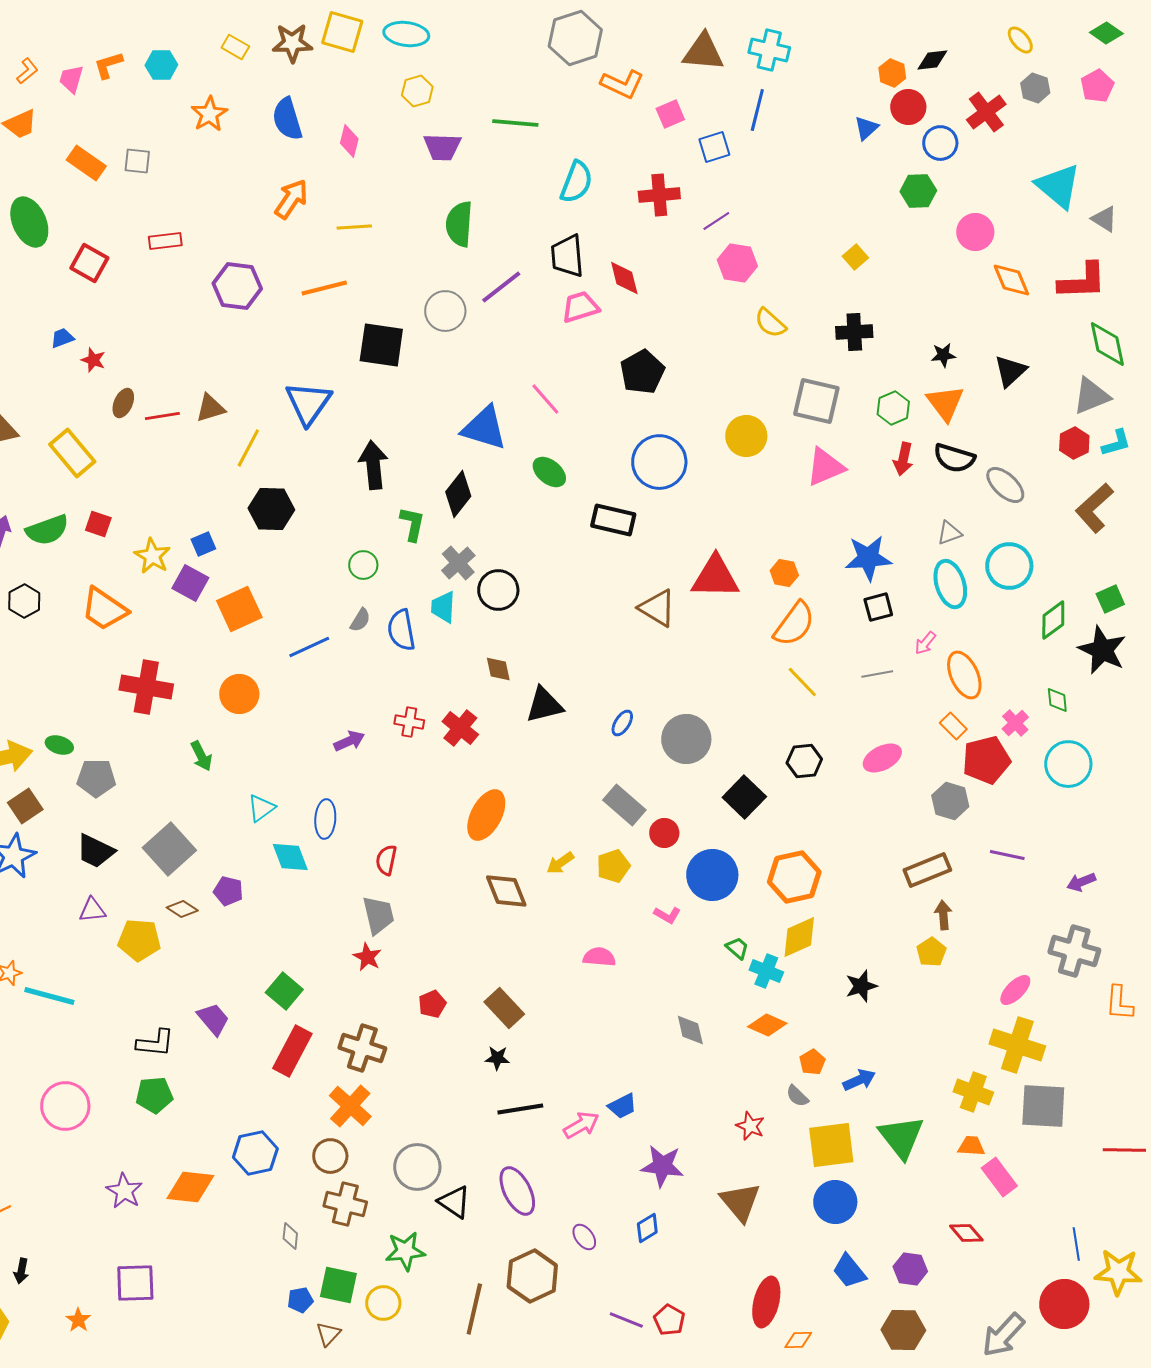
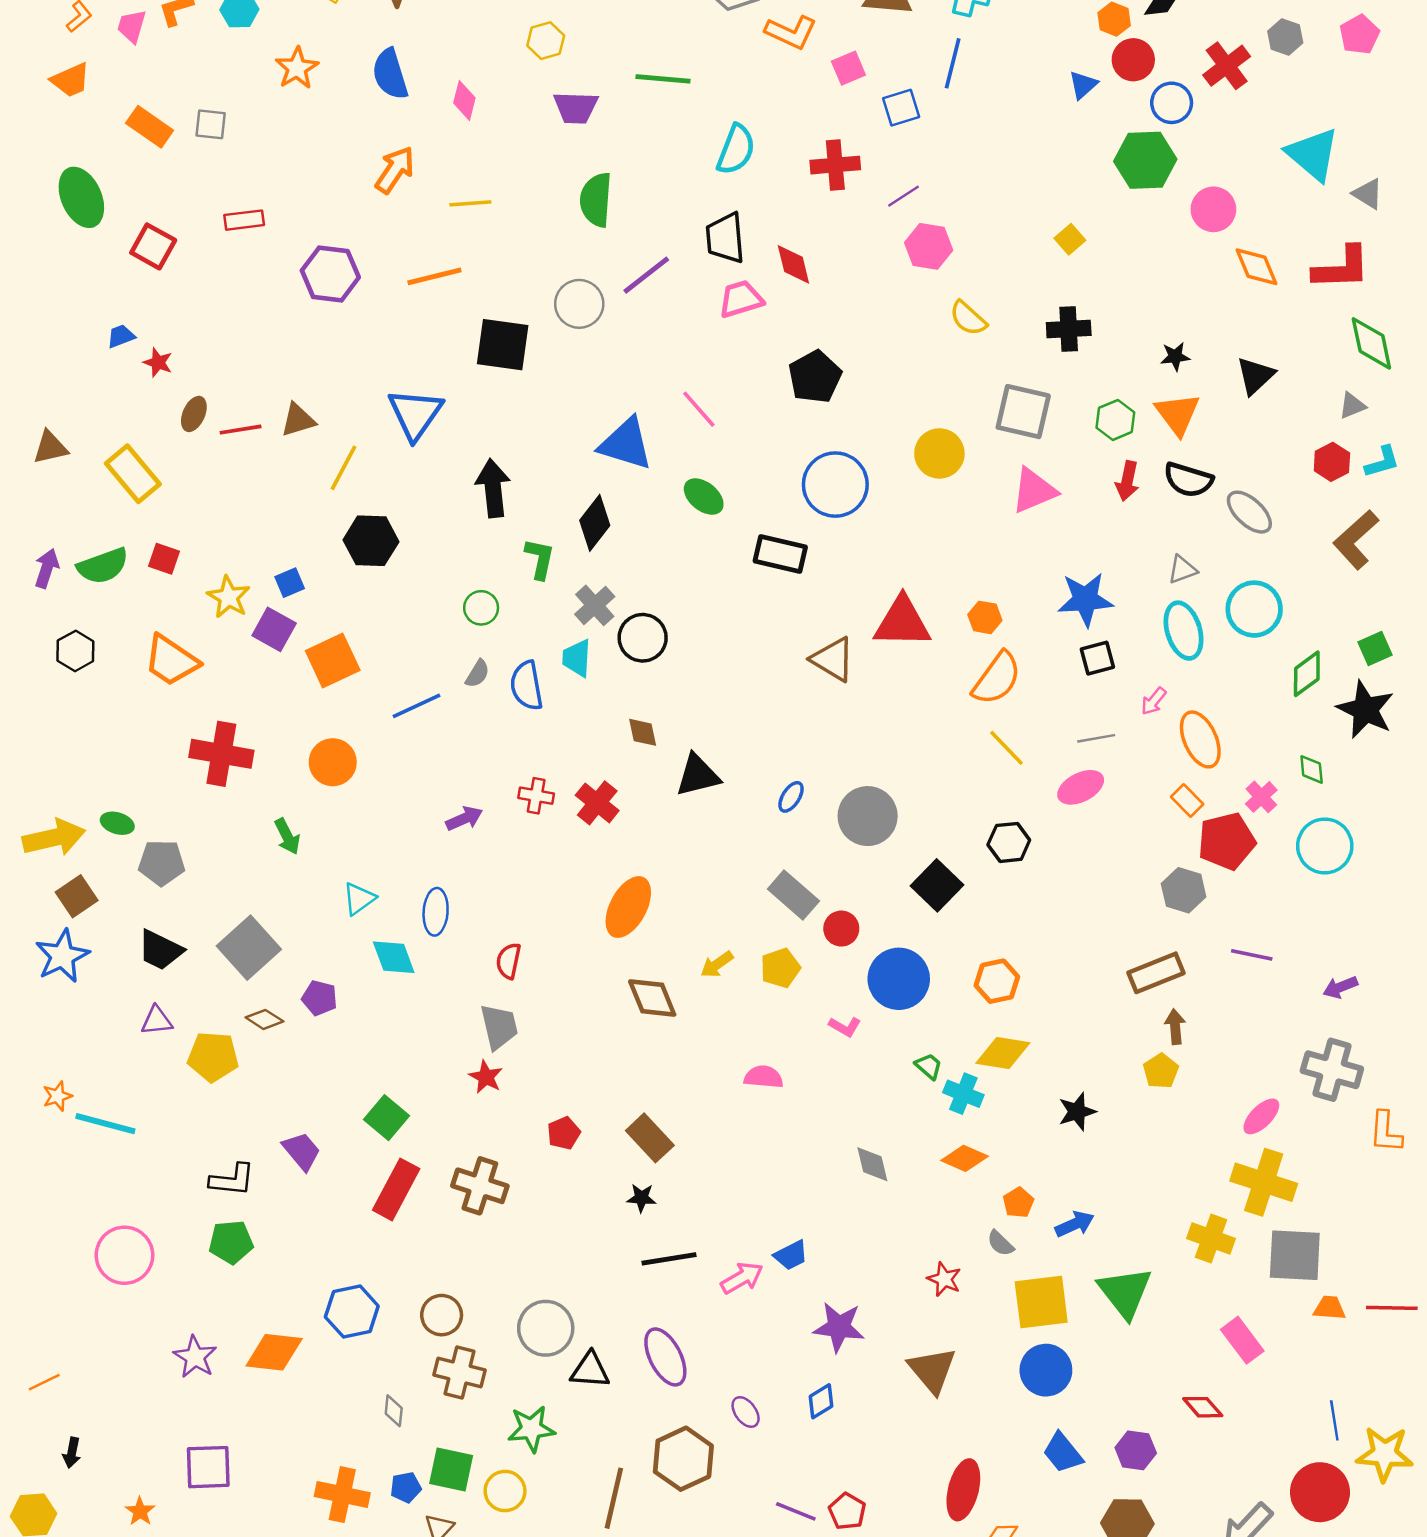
green hexagon: (918, 191) -> (1145, 160), size x1.4
gray triangle: (1091, 396) -> (1352, 406), size x0.6
pink ellipse: (882, 758) -> (1081, 787), moved
orange hexagon: (794, 877) -> (997, 981), size x0.7
yellow diamond: (799, 937) -> (1003, 1053), turned 33
orange cross: (350, 1106) -> (342, 1495), moved, turned -30
orange trapezoid: (971, 1146) -> (1330, 1308), moved
black triangle: (454, 1202) -> (590, 1370), turned -30

